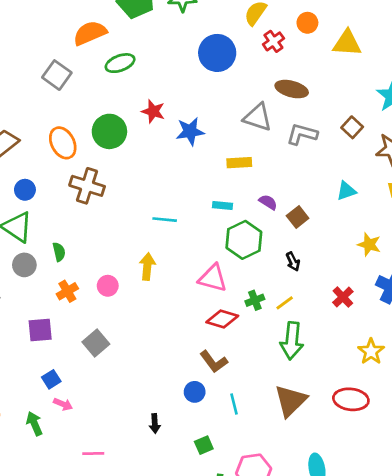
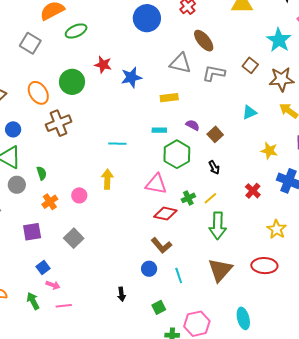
brown ellipse: (292, 89) -> (204, 41), turned 40
brown cross: (87, 186) -> (59, 123), turned -35
pink line: (93, 453) -> (64, 306), moved

